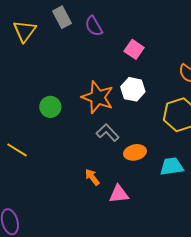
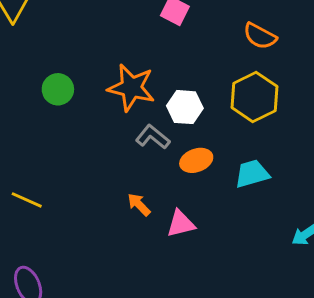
white hexagon: (133, 89) -> (185, 107), moved
green circle: (50, 107) -> (58, 89), moved
yellow line: (17, 150) -> (27, 200), moved

